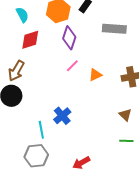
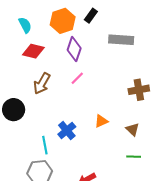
red diamond: (30, 40) -> (33, 51), turned 30
brown arrow: (16, 71) -> (42, 84), moved
orange triangle: (95, 75) -> (101, 121), moved

